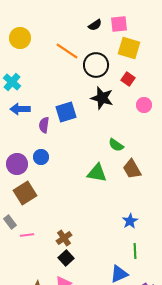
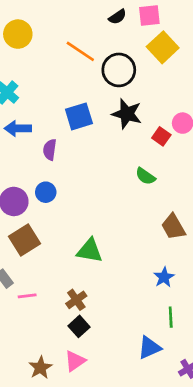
yellow square: (129, 48) -> (163, 47), turned 30
red square: (128, 79) -> (161, 136), moved
blue square: (66, 112) -> (79, 116), moved
brown trapezoid: (132, 169) -> (173, 227), moved
green triangle: (97, 173) -> (90, 251), moved

